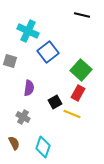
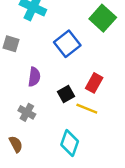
blue square: (48, 52) -> (67, 44), moved
green square: (81, 70) -> (103, 18), moved
cyan diamond: (43, 147) -> (70, 143), moved

